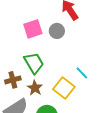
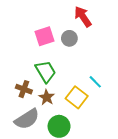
brown cross: (13, 80) -> (24, 89), turned 35

